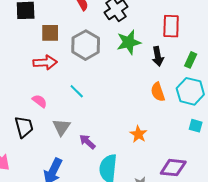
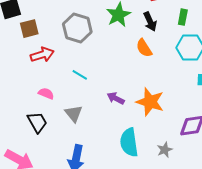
brown square: (50, 33) -> (29, 29), moved
orange semicircle: (158, 92) -> (144, 48), moved
orange star: (138, 134) -> (150, 102), size x1.6
purple arrow: (87, 142) -> (116, 98), moved

